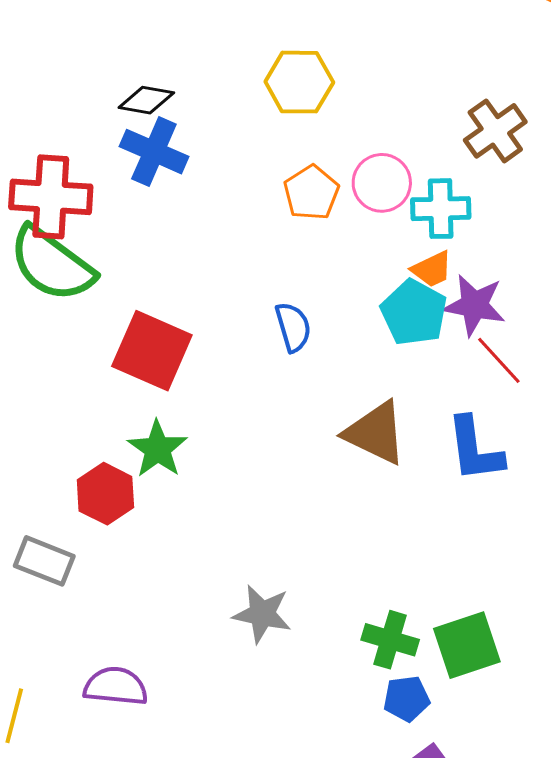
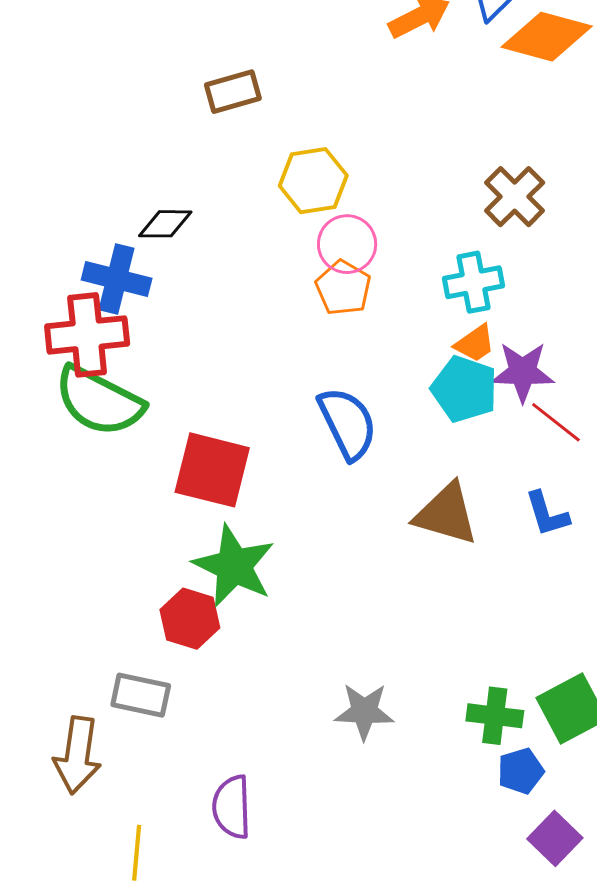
blue cross: (154, 152) -> (117, 279), moved
pink circle: (382, 183) -> (347, 244), moved
blue semicircle: (293, 327) -> (348, 423), size x1.5
green star: (157, 449) -> (234, 566), size x1.4
blue L-shape: (475, 449) -> (547, 514), size x0.7
purple semicircle: (116, 686) -> (232, 807), turned -88

